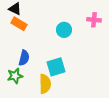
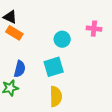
cyan square: (56, 67) -> (54, 67), moved
yellow semicircle: (45, 84) -> (56, 96), moved

